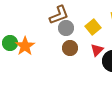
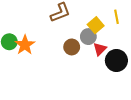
gray circle: (66, 28) -> (88, 37), moved

